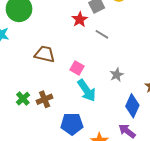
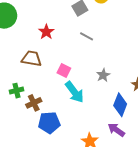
red star: (80, 19) -> (46, 32), moved
green cross: (23, 99) -> (17, 91), moved, turned 32
blue pentagon: (72, 124) -> (49, 123), moved

